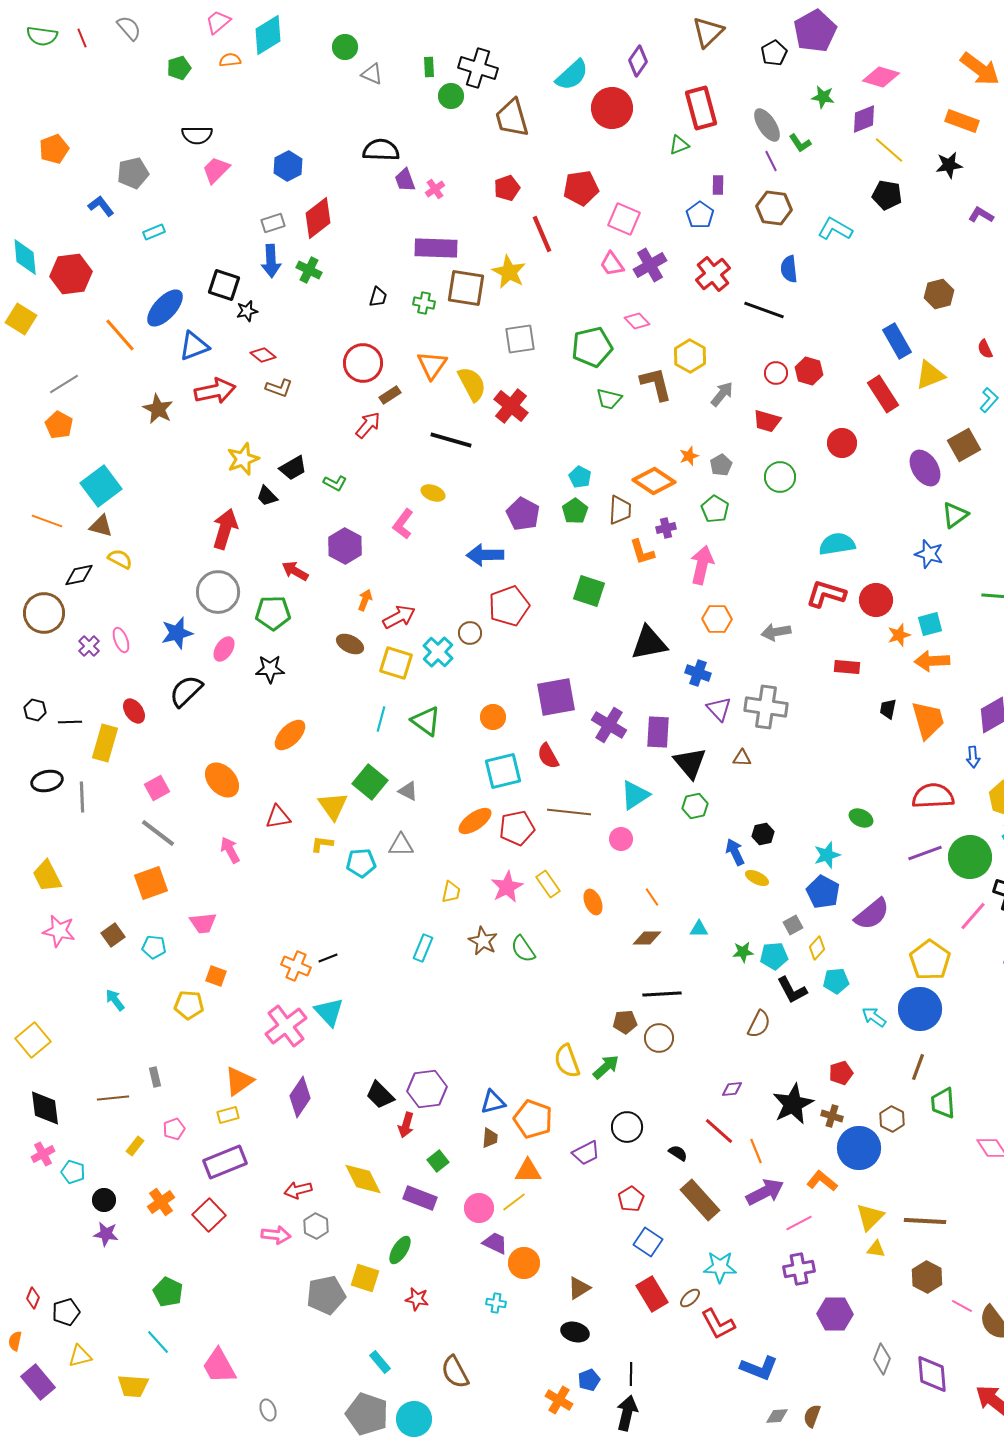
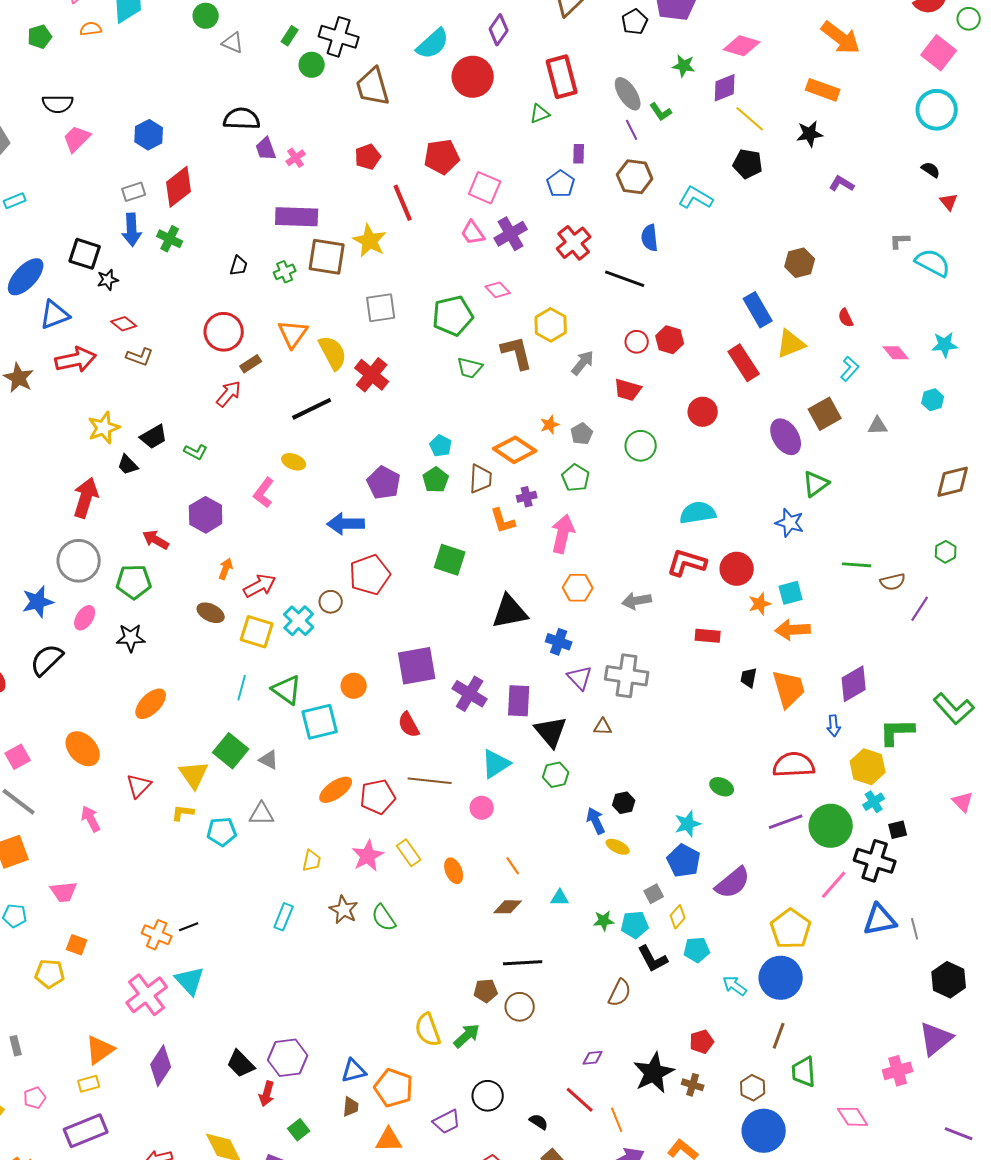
green rectangle: (429, 67) -> (290, 36), turned 36
green cross: (424, 303) -> (285, 272), turned -35
black line: (451, 440) -> (312, 409), turned -42
cyan square: (503, 771) -> (320, 722), moved
red triangle: (278, 817) -> (139, 786), turned -36
blue circle: (859, 1148) -> (764, 1131), moved

